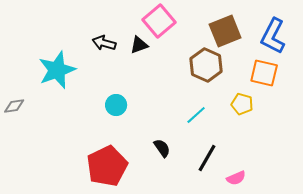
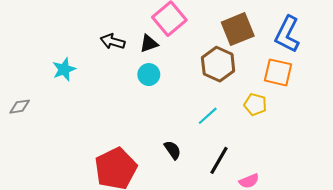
cyan star: (57, 70) -> (64, 69), size x0.6
cyan circle: (116, 105) -> (149, 75), moved

